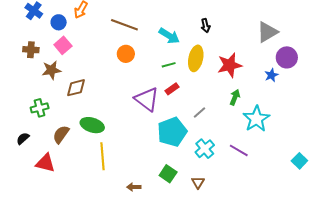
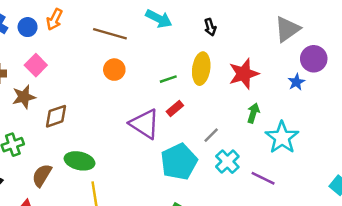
blue circle: (59, 22) -> (28, 27), moved
cyan arrow: (169, 36) -> (159, 19), moved
cyan cross: (205, 149) -> (227, 162), moved

